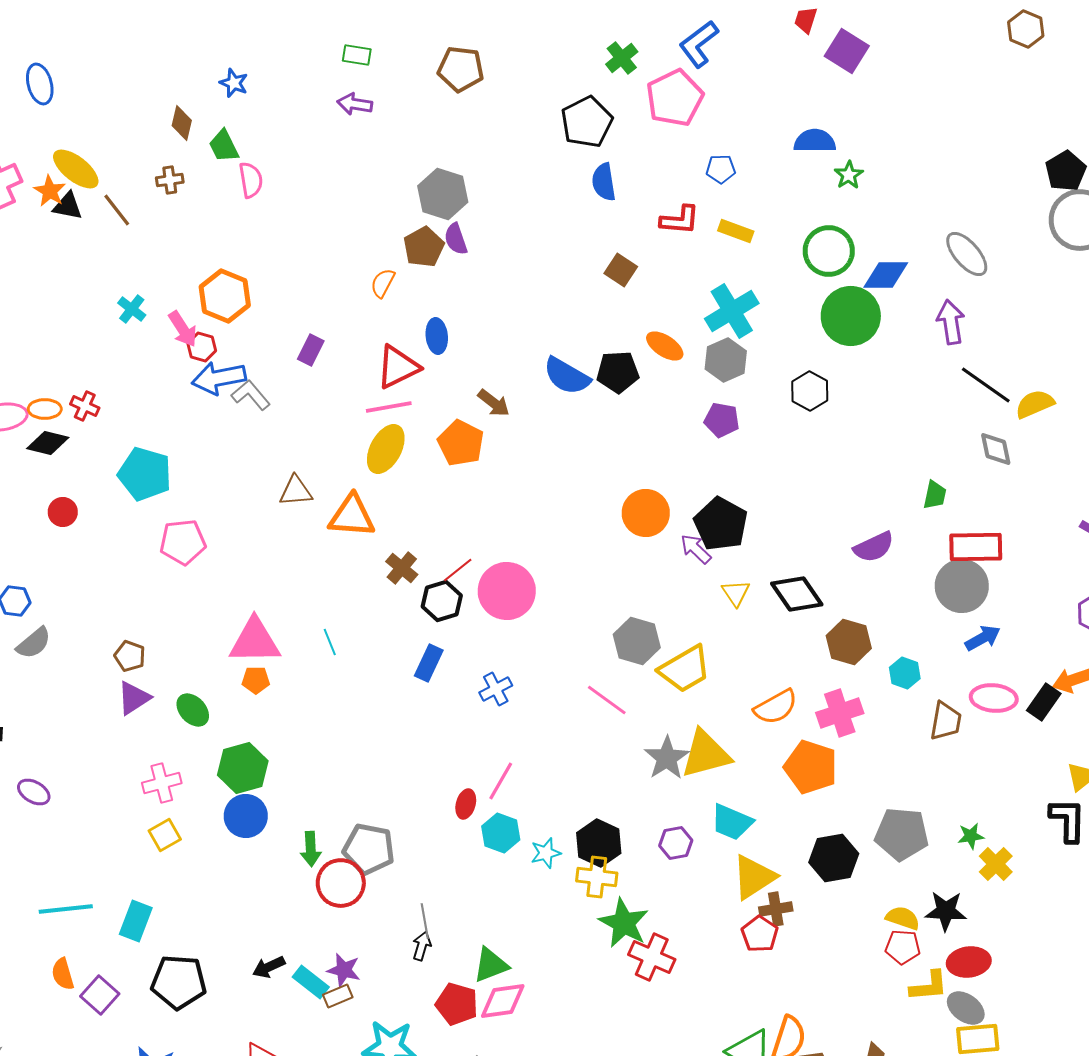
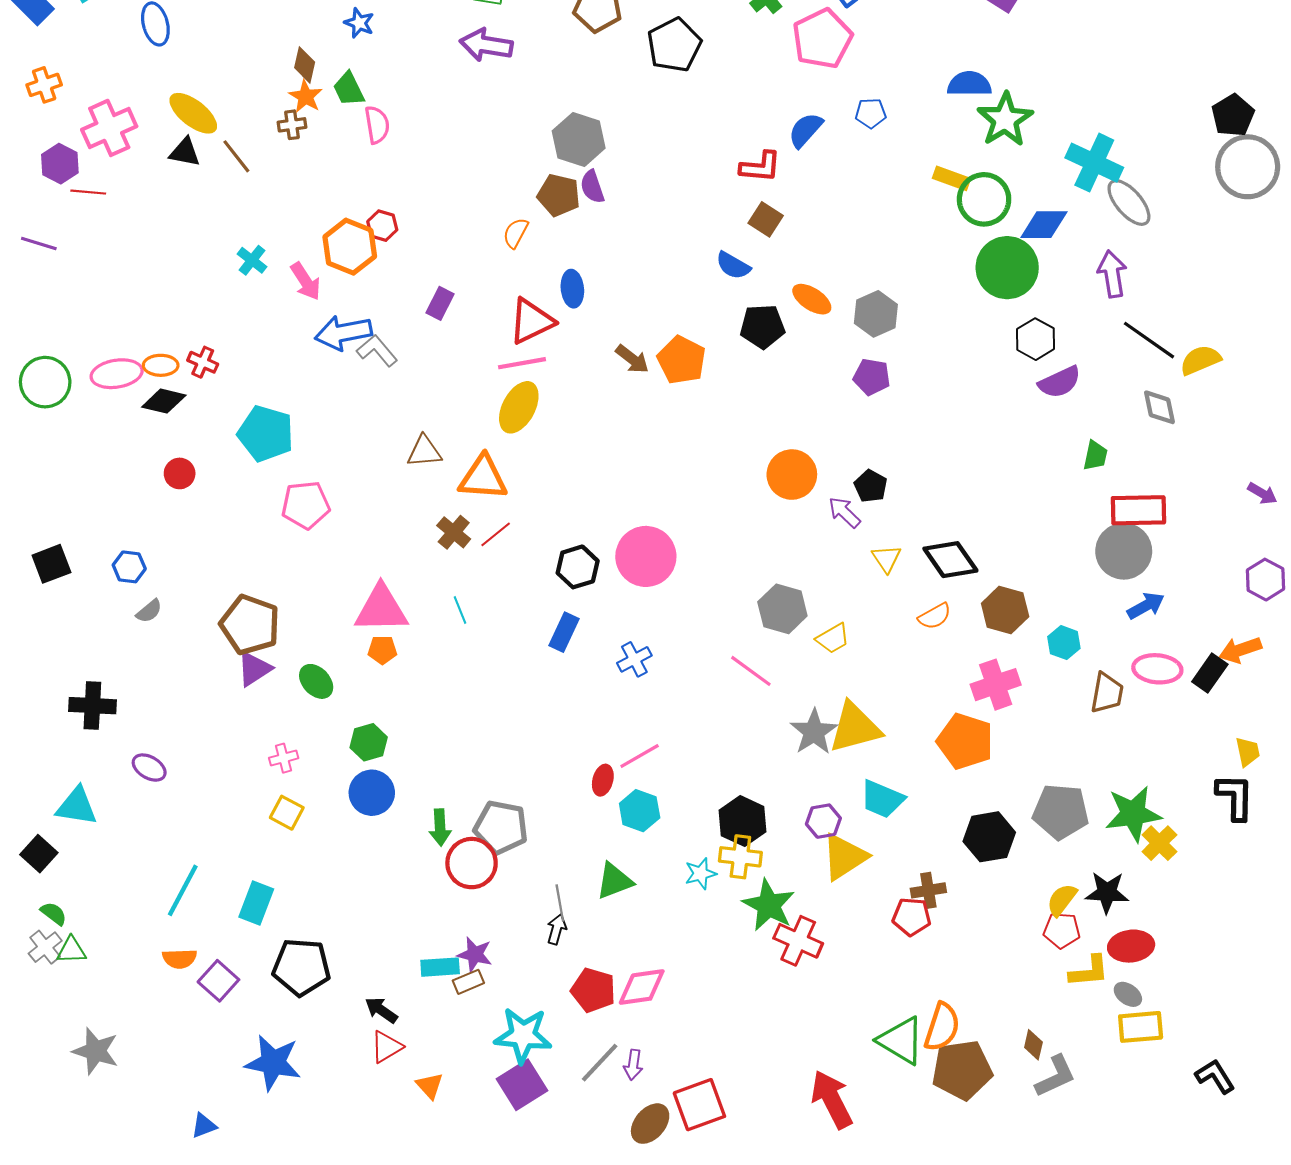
purple arrow: (355, 104) -> (486, 45), size x1.4
black pentagon: (587, 122) -> (674, 45), moved
green star: (849, 175) -> (1005, 120), size x1.8
blue semicircle: (604, 182) -> (806, 130), moved, turned 51
orange star: (50, 191) -> (306, 96), moved
red L-shape: (680, 220) -> (760, 167), moved
yellow rectangle: (736, 231) -> (951, 178), moved
brown pentagon: (424, 247) -> (559, 195), turned -30
cyan cross: (732, 311) -> (1094, 163), moved, turned -34
red hexagon: (202, 347) -> (382, 226), moved
blue semicircle: (567, 376) -> (733, 266), moved, size x0.7
black hexagon: (810, 391) -> (1036, 339), moved
orange pentagon: (461, 443) -> (682, 360), moved
black pentagon: (721, 524) -> (871, 486), size x0.6
purple semicircle: (874, 547) -> (1060, 382), moved
brown cross: (402, 568) -> (454, 532), moved
red line: (458, 570) -> (496, 534), moved
gray semicircle: (34, 643) -> (149, 611), size x0.7
brown pentagon: (130, 656) -> (250, 625), size x1.8
yellow trapezoid: (685, 669) -> (833, 638), size x0.6
orange semicircle: (776, 707) -> (935, 616), moved, size x0.7
green hexagon: (243, 768) -> (369, 742), size x0.7
pink line: (501, 781) -> (640, 756), turned 30
pink cross: (162, 783) -> (284, 758), size x0.7
yellow square: (165, 835) -> (287, 813), turned -32
green star: (971, 836) -> (1133, 814), size x2.0
cyan star: (546, 853) -> (700, 874), moved
yellow triangle: (754, 877) -> (844, 857), moved
cyan line: (66, 909) -> (183, 890), turned -56
yellow semicircle: (903, 918) -> (1062, 900), turned -72
red pentagon: (760, 934) -> (912, 917), turned -30
green triangle: (491, 965) -> (614, 881), moved
black arrow: (269, 967) -> (381, 1010), moved, turned 60
orange semicircle: (63, 974) -> (180, 959), turned -76
cyan rectangle: (311, 982) -> (440, 967), turned -42
gray ellipse: (966, 1008) -> (1128, 994), size x0.7

